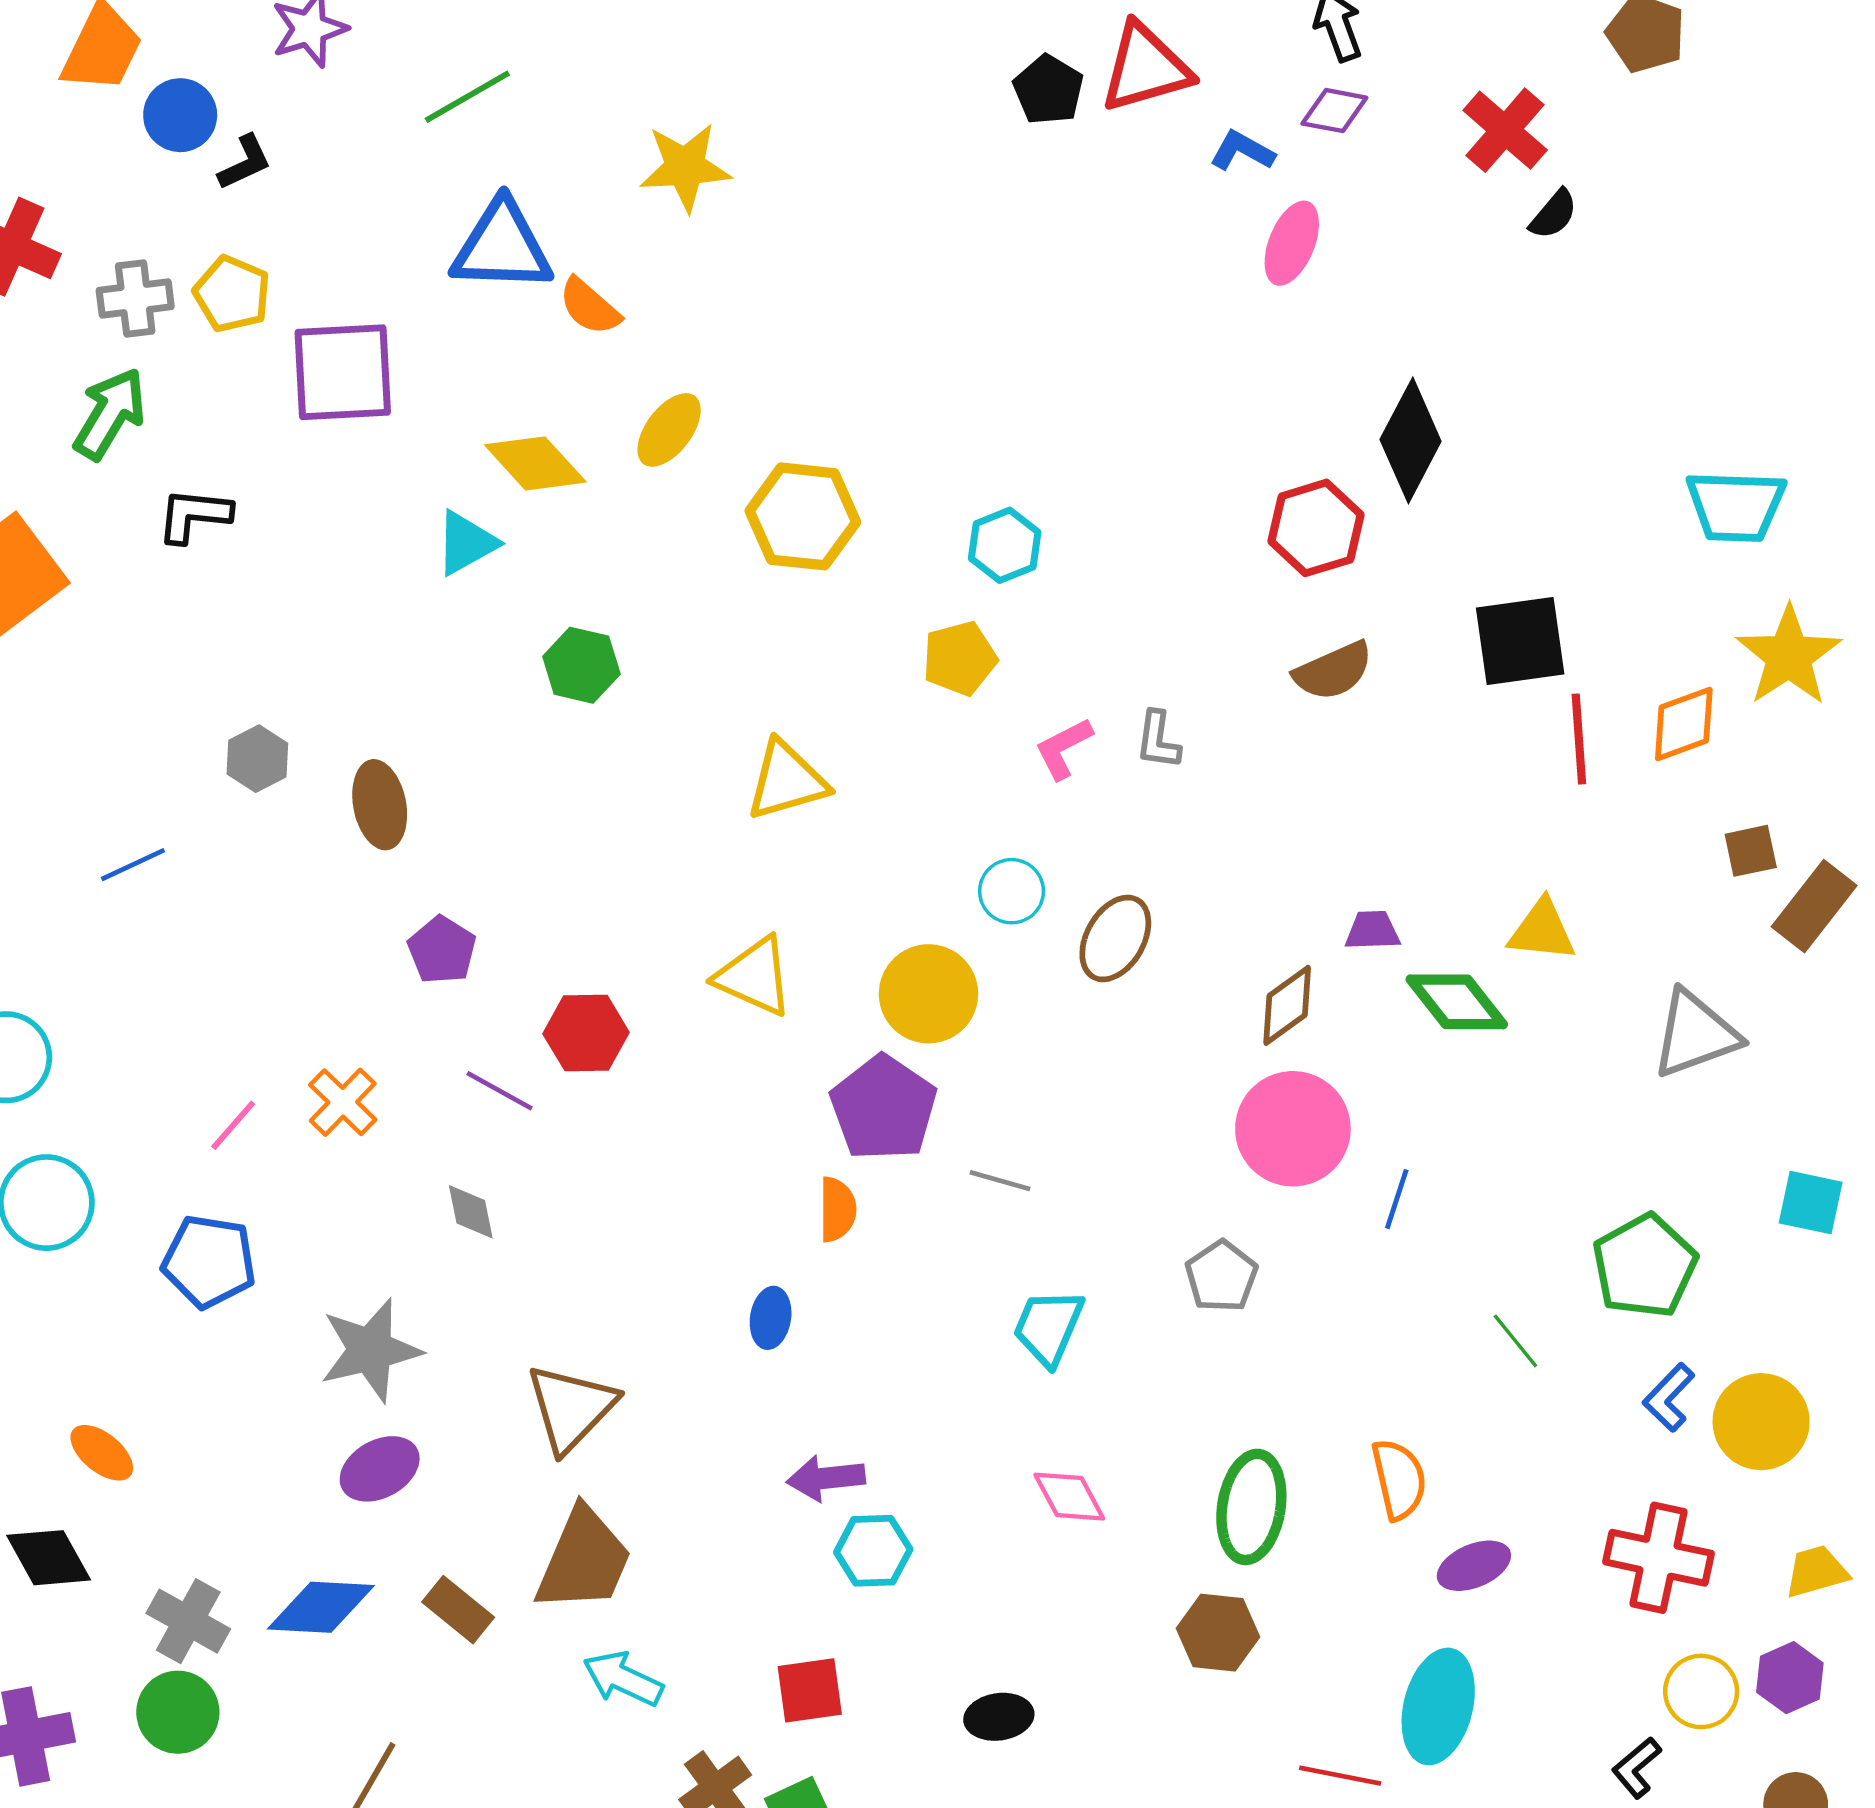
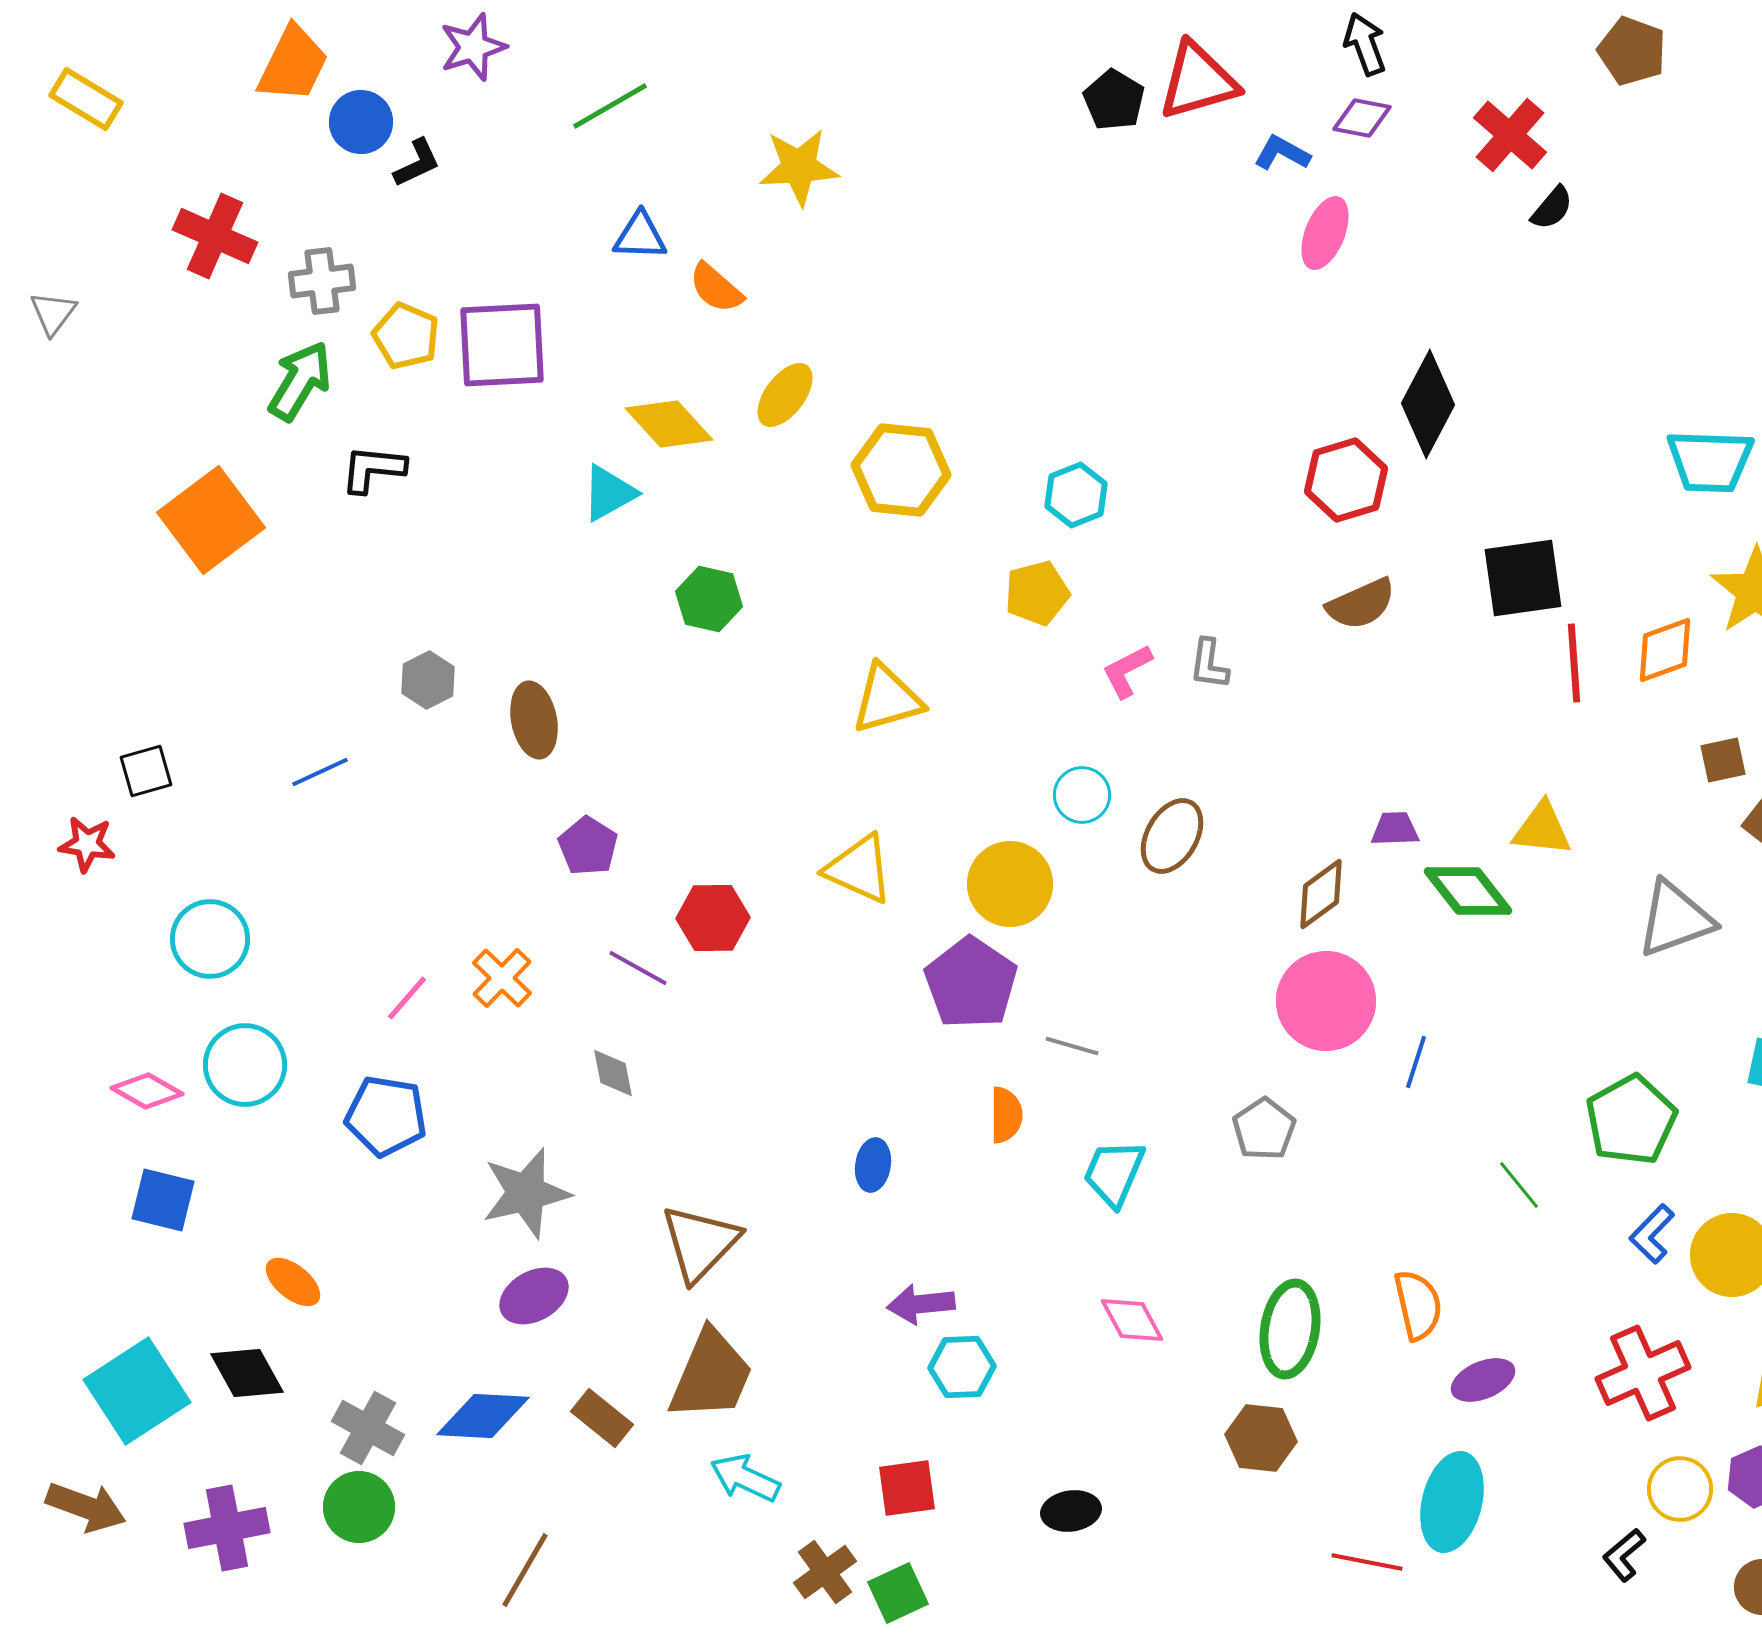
blue triangle: (502, 247) -> (640, 236), size x0.6
yellow pentagon: (232, 294) -> (406, 336), moved
orange semicircle: (837, 1209) -> (1006, 1115), moved
red cross: (1658, 1558) -> (1643, 1373), turned -36

